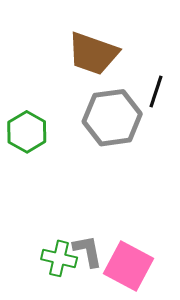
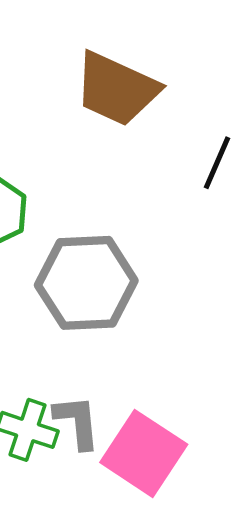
gray hexagon: (112, 118) -> (86, 283), moved

